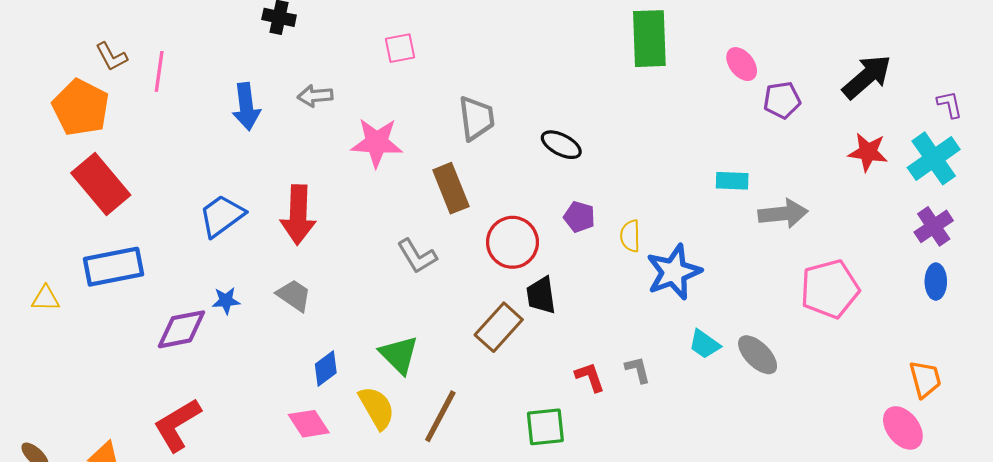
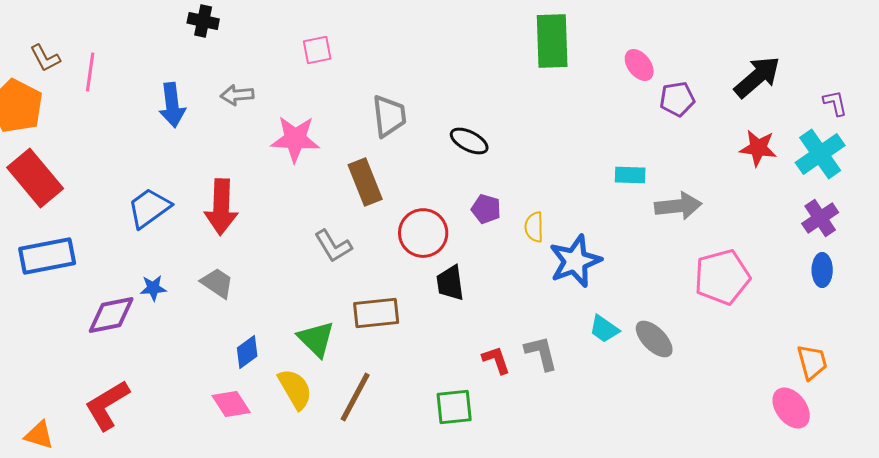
brown rectangle: (499, 327) -> (376, 313), moved, turned 42
gray L-shape: (638, 370) -> (541, 353), size x1.4

